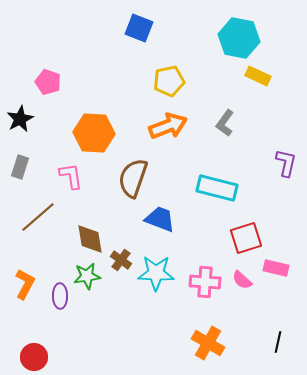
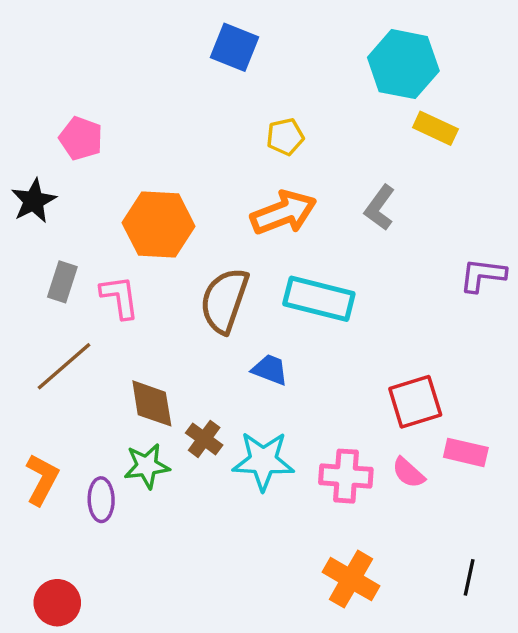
yellow pentagon: (169, 81) -> (285, 137), size x0.7
purple L-shape: (286, 163) -> (483, 275), turned -96
gray rectangle: (20, 167) -> (62, 282), moved
cyan rectangle: (217, 188) -> (319, 299), moved
blue trapezoid: (160, 219) -> (270, 370), size x0.7

